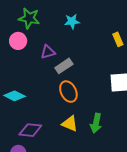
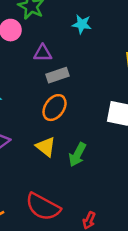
orange ellipse: (68, 92) -> (55, 108), turned 45

